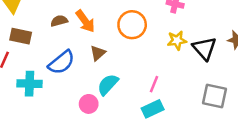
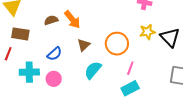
orange circle: (132, 25) -> (117, 44), moved
blue semicircle: (61, 62) -> (54, 54), size x0.7
pink circle: (89, 104) -> (54, 79), moved

